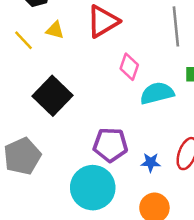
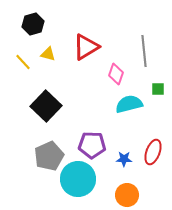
pink diamond: (129, 67) -> (116, 74), moved
gray pentagon: (22, 156) -> (49, 156), moved

